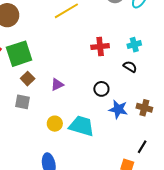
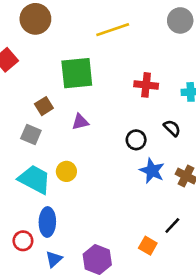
green square: (19, 54) -> (77, 73), moved
black semicircle: (130, 67) -> (172, 128), moved
cyan trapezoid: (82, 126) -> (35, 179), moved

